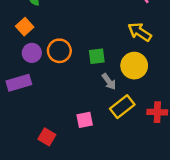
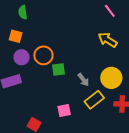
orange square: (25, 27) -> (16, 36), turned -32
green square: (97, 56) -> (58, 70), moved
yellow circle: (134, 66) -> (111, 78), moved

